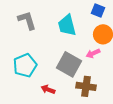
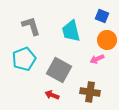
gray square: (69, 64) -> (59, 70), moved
cyan pentagon: (25, 65) -> (24, 59), moved

